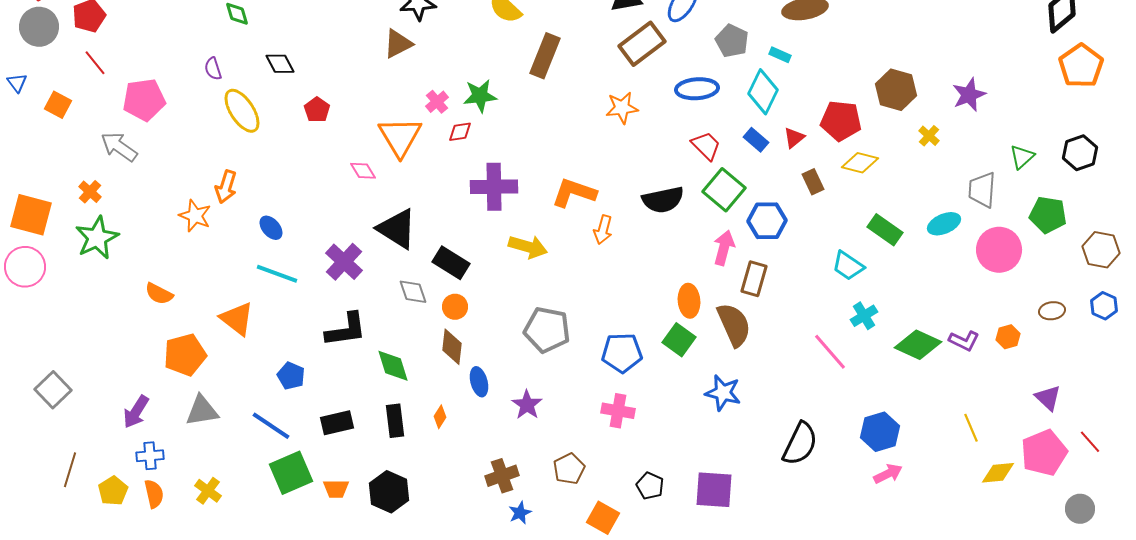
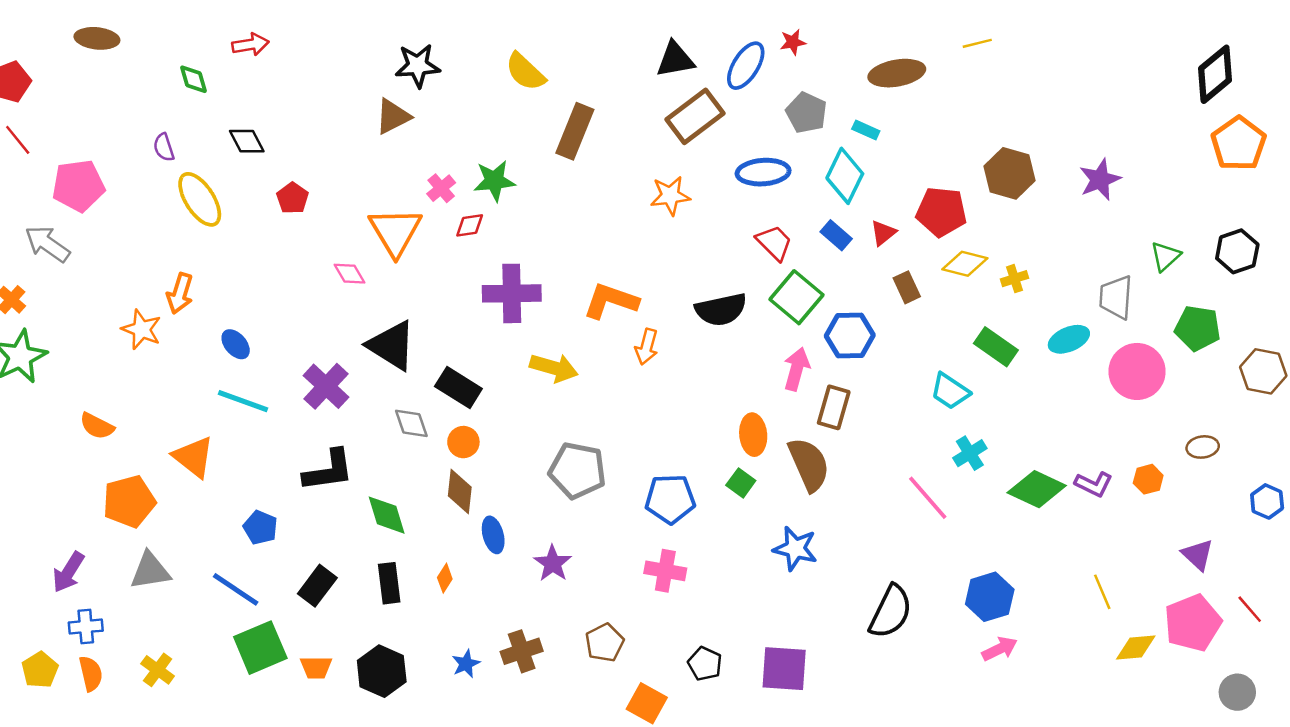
yellow cross: (929, 136) -> (1014, 279), moved, turned 30
blue hexagon: (1104, 306) -> (1267, 501), moved
green square: (679, 340) -> (741, 483), size x0.7
black rectangle: (337, 423) -> (317, 586), turned -40
blue star: (520, 513) -> (466, 664), moved

